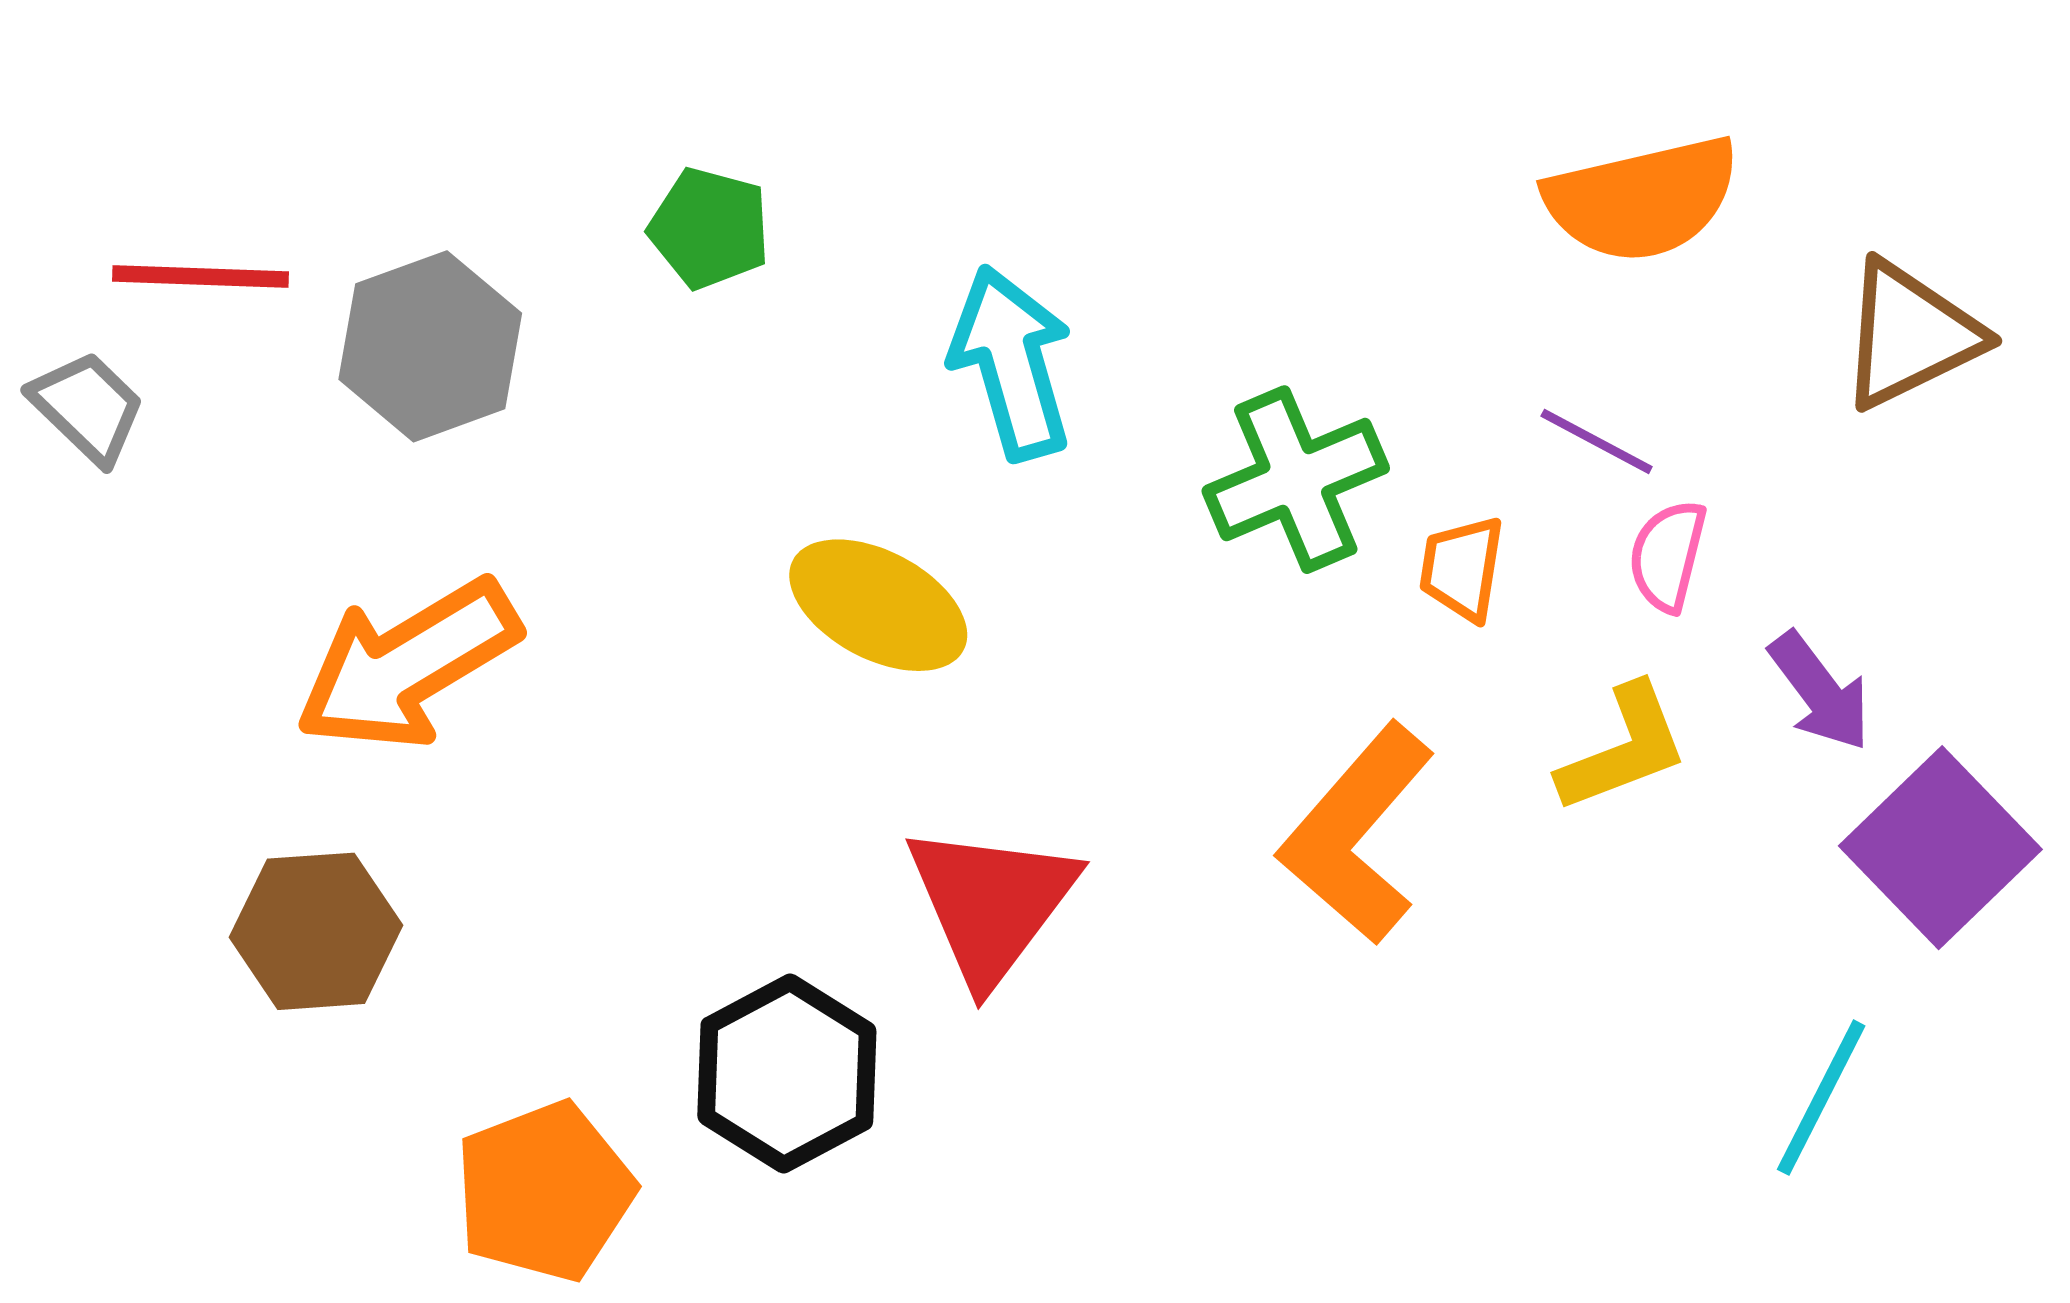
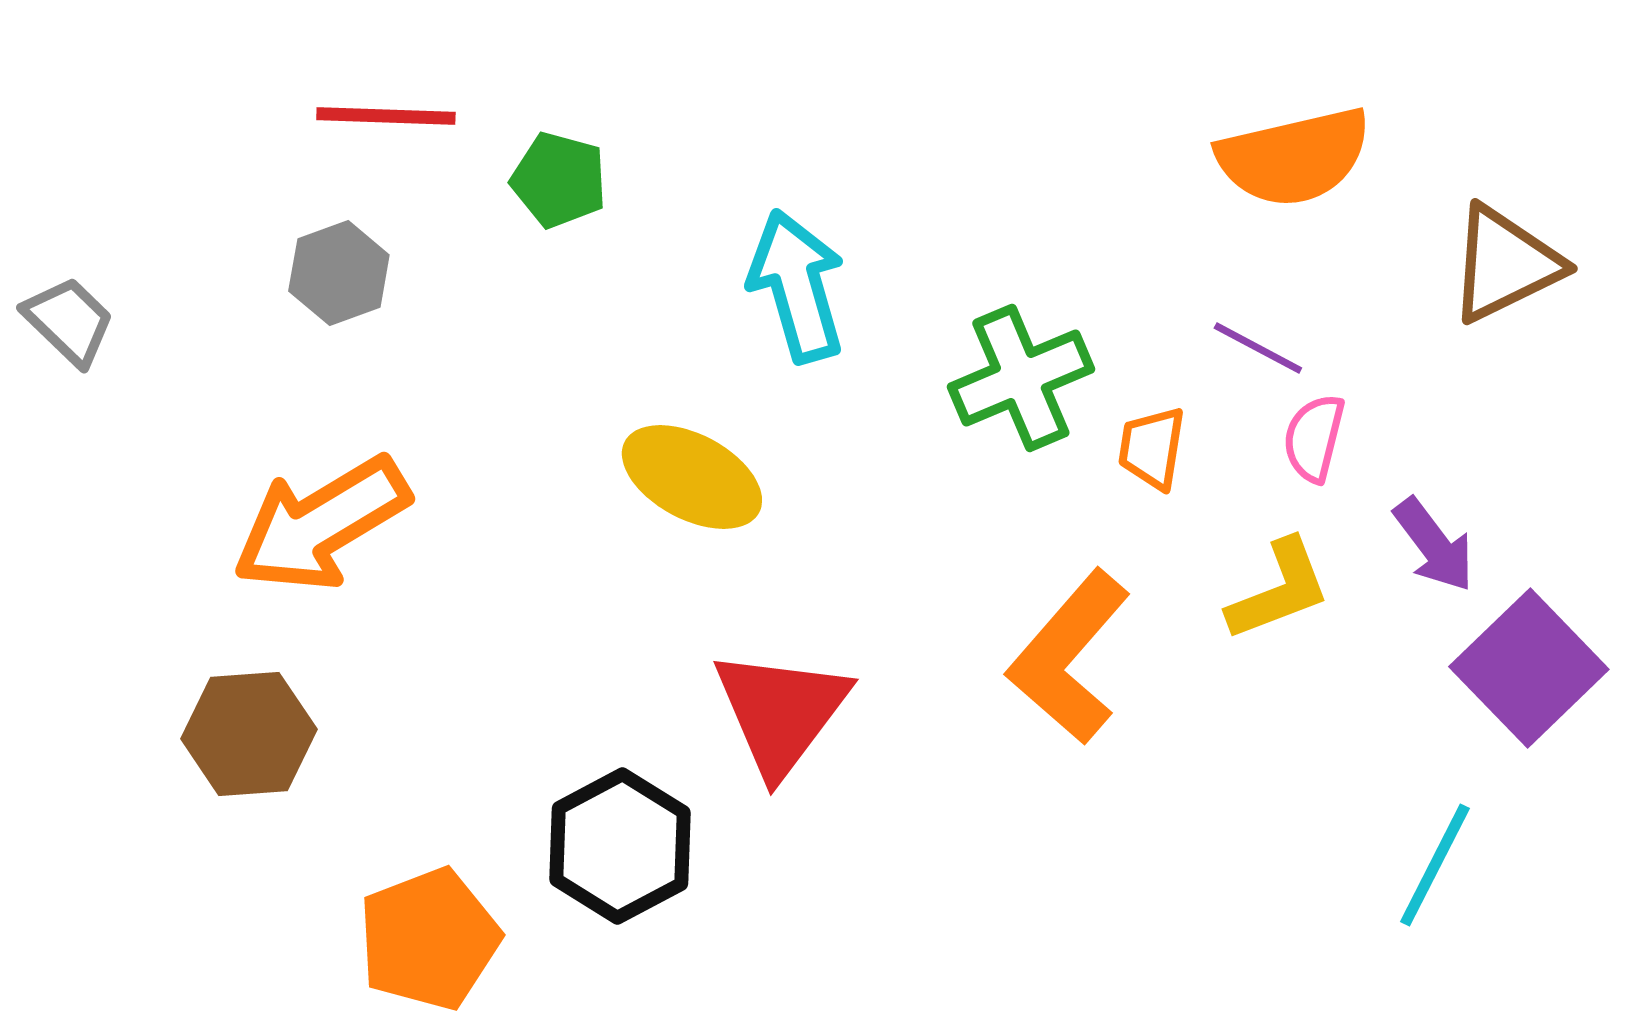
red line: (201, 276) -> (386, 116), moved
gray hexagon: (430, 346) -> (339, 273), size x0.7

